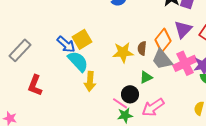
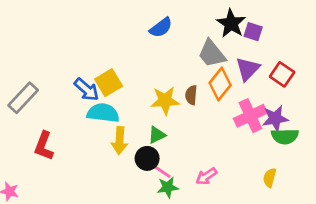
gray trapezoid: (162, 59) -> (212, 54), moved
cyan semicircle: (78, 61) -> (103, 113), turned -40
green triangle: (146, 77) -> (157, 135), moved
black circle: (130, 94) -> (147, 158), moved
pink arrow: (153, 107) -> (206, 176), size x0.7

